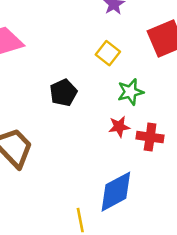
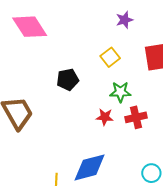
red cross: (150, 137) -> (136, 117), moved, turned -35

